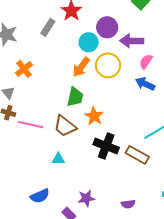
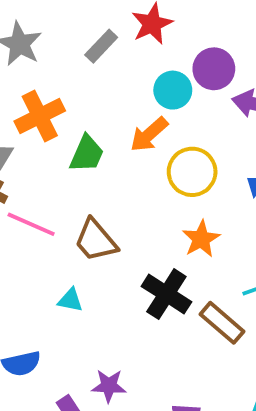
yellow circle: (108, 65) -> (192, 172), moved
orange cross: (24, 69) -> (40, 116), size x1.4
green trapezoid: (75, 97) -> (87, 154), moved
orange star: (94, 116) -> (201, 239), moved

